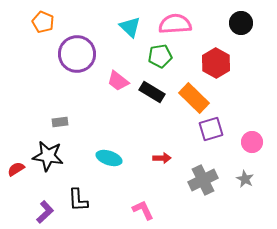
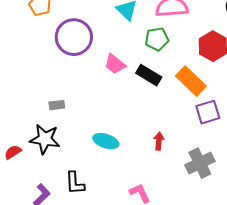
red arrow: (162, 158) -> (159, 141), turned -84

